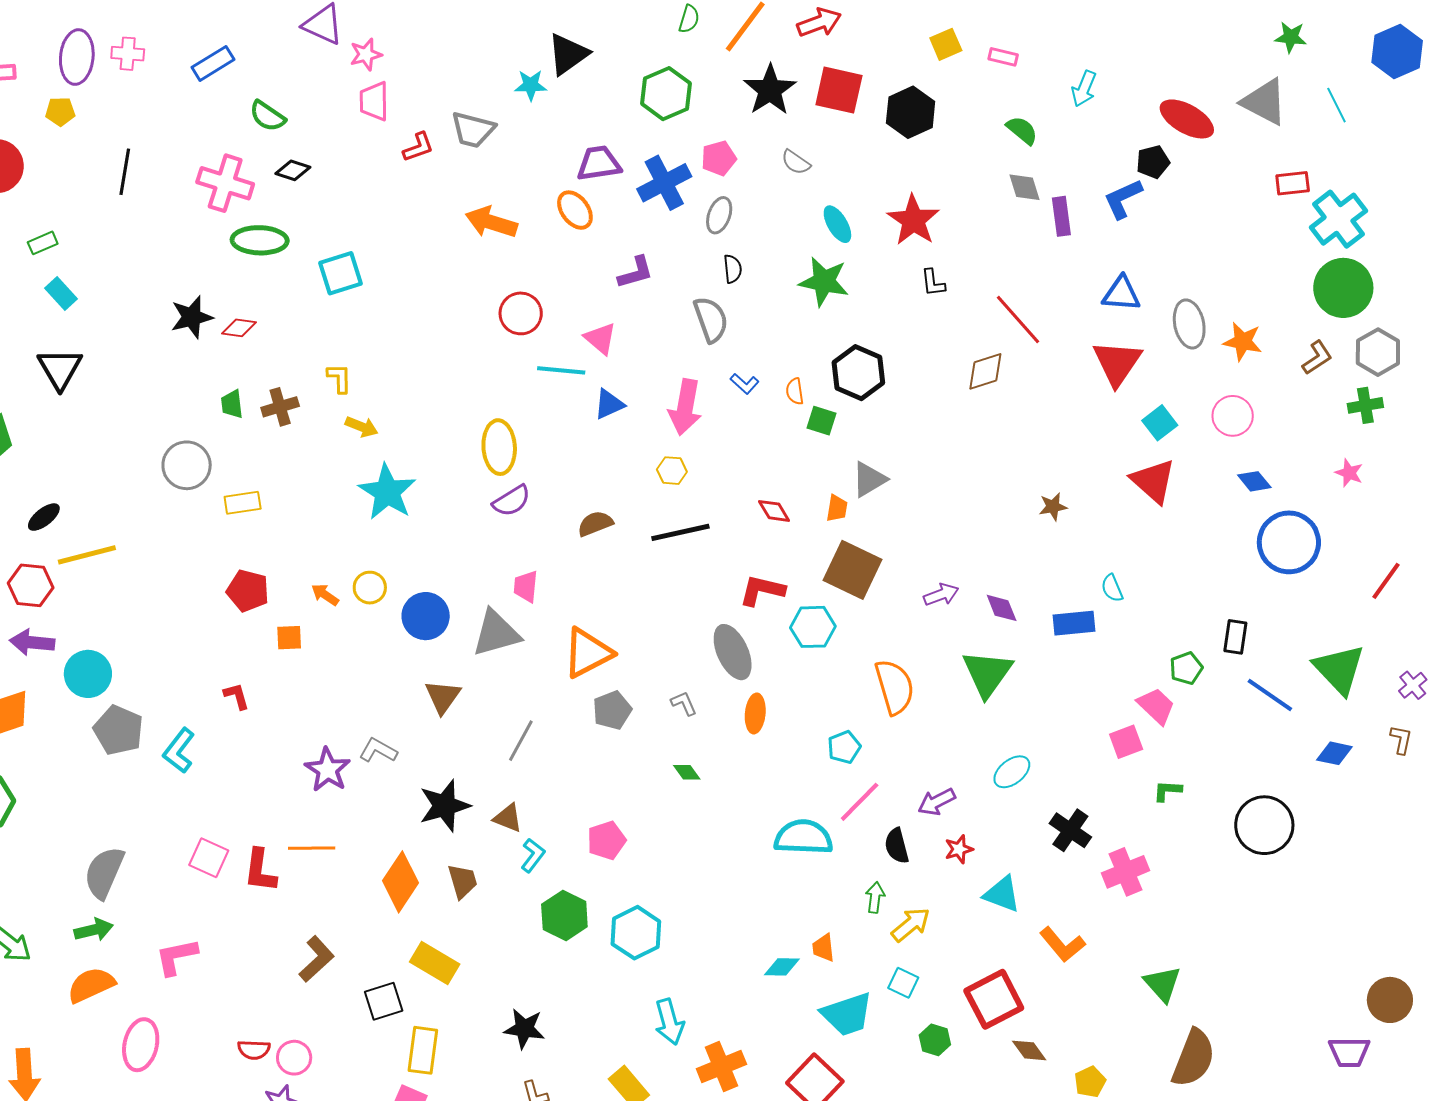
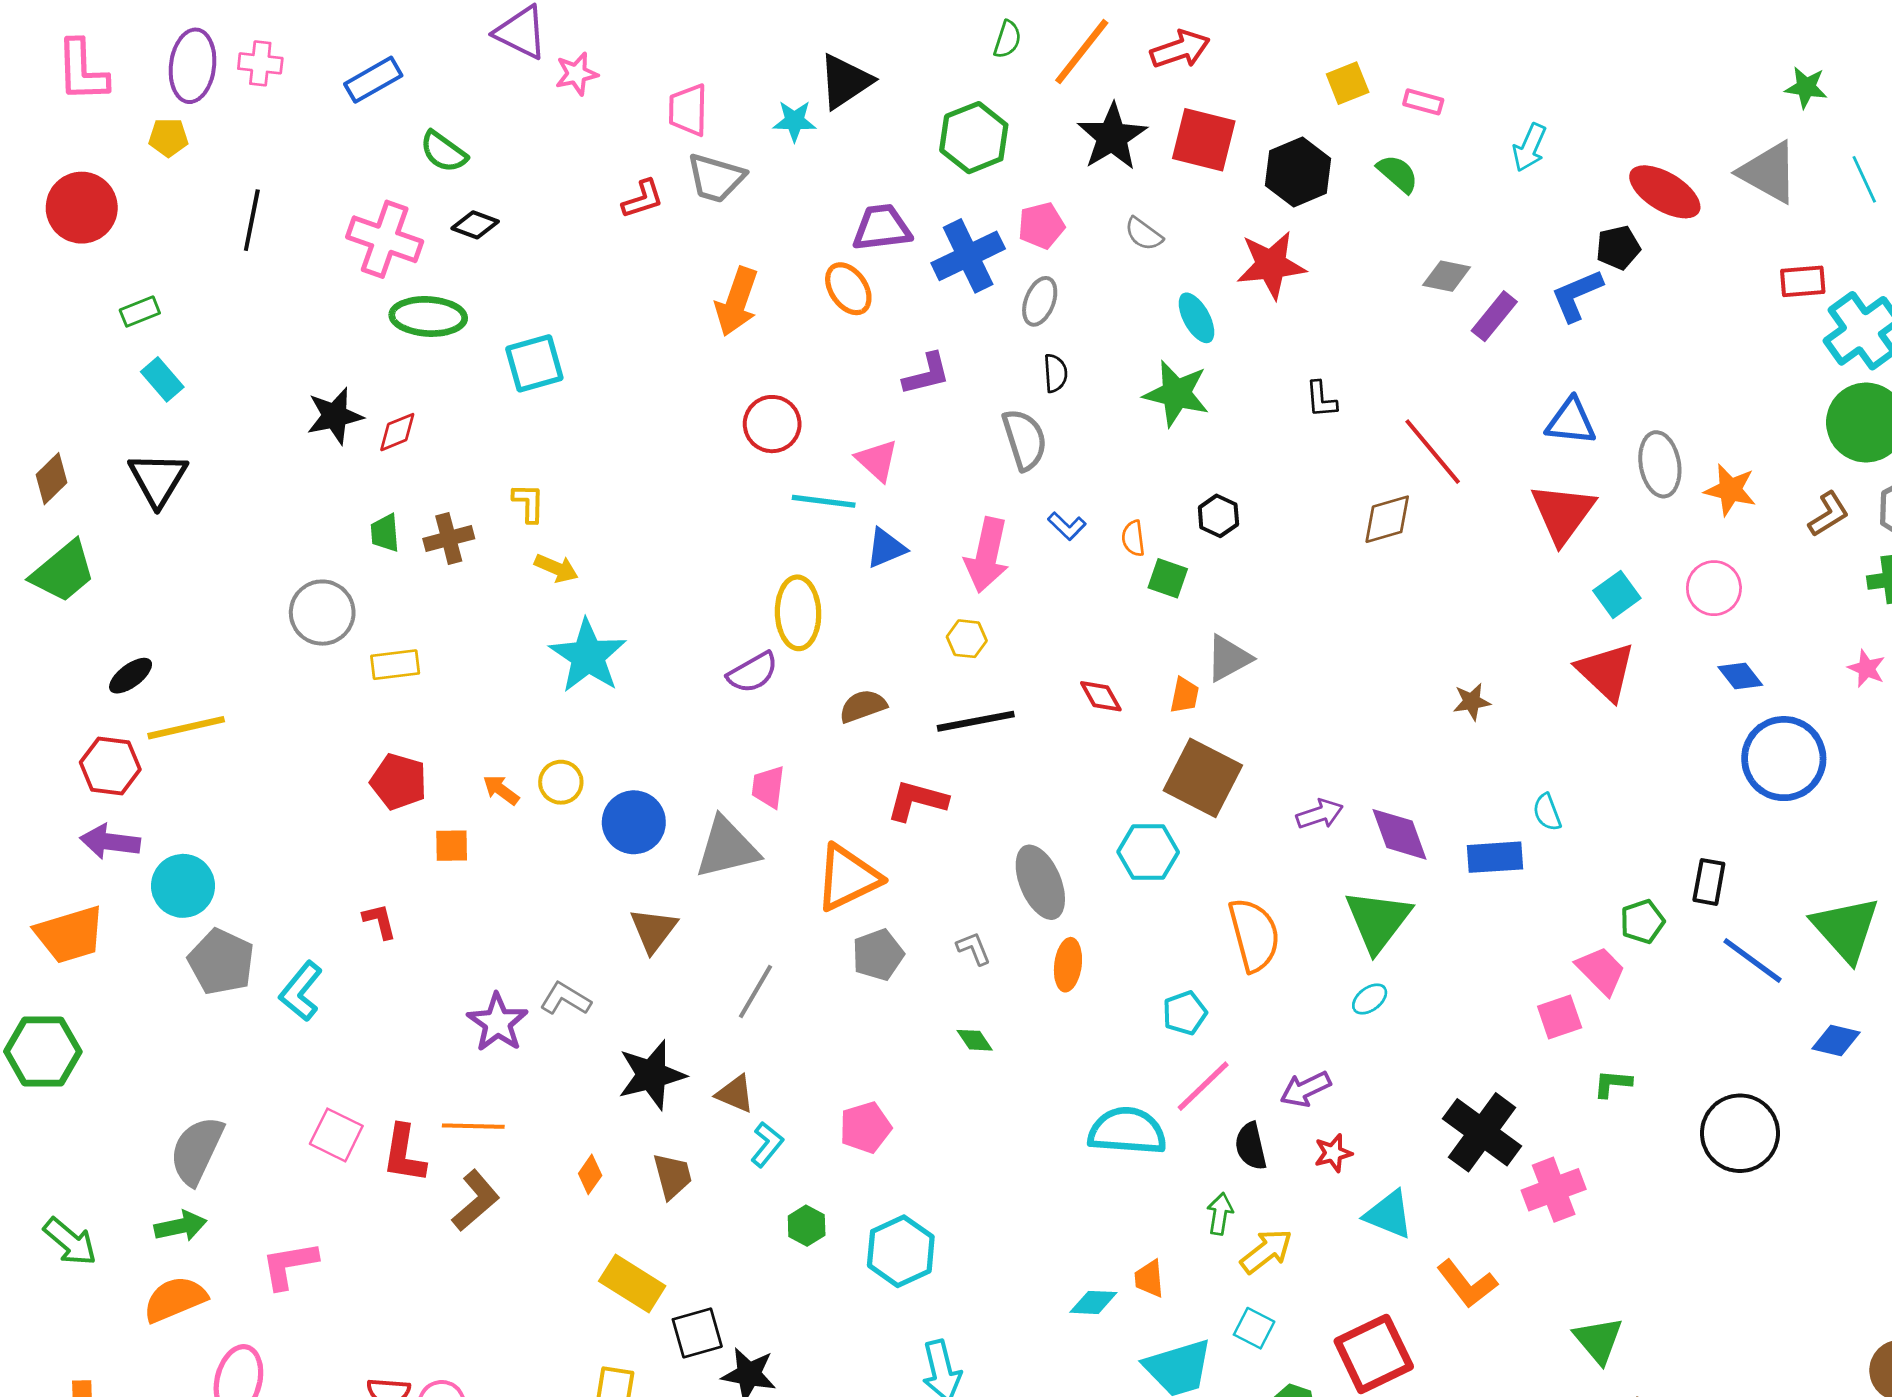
pink trapezoid: (374, 101) -> (688, 110), moved
green semicircle: (1022, 130) -> (1398, 174), moved
gray diamond: (1025, 187) -> (1447, 276), turned -63
purple rectangle: (1061, 216) -> (1494, 316), turned 45
red star: (913, 220) -> (1271, 265), moved, turned 30
orange arrow: (491, 222) -> (737, 302), turned -90
red diamond: (239, 328) -> (397, 432), turned -32
black hexagon: (858, 373) -> (1218, 516), size x0.6
yellow ellipse: (499, 447) -> (798, 613), moved
red L-shape: (762, 590) -> (917, 801), moved
purple diamond: (1002, 608) -> (1399, 834), size x1.4
cyan ellipse: (1012, 772) -> (1370, 999), moved, size x0.7
black cross: (1070, 830) -> (1482, 1132), size x1.4
orange diamond: (401, 882) -> (590, 1174), size x0.5
green hexagon: (564, 916) -> (807, 1226), size x0.6
brown L-shape: (316, 959) -> (476, 1201), moved
black square: (384, 1001) -> (697, 1333), moved

